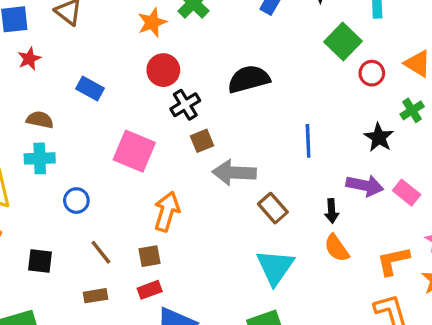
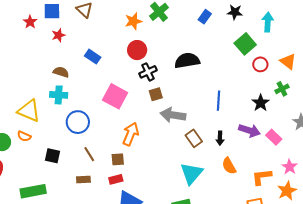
blue circle: (76, 201) -> (78, 122), size x1.5
black arrow: (332, 211) -> (220, 138), moved

